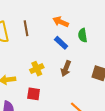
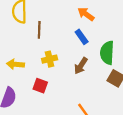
brown line: (26, 28) -> (39, 30), moved
green semicircle: (83, 35) -> (107, 53), moved, size x1.5

